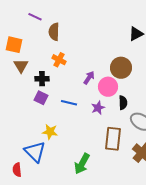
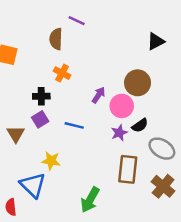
purple line: (35, 17) -> (77, 21), moved
brown triangle: (21, 66) -> (16, 134), moved
purple square: (41, 98) -> (40, 119), turned 32
black semicircle: (123, 103) -> (140, 125), turned 56
purple star: (98, 108) -> (119, 133), moved

